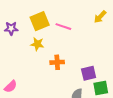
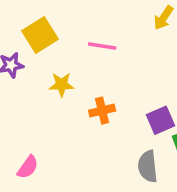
yellow square: (40, 21) -> (40, 35), moved

